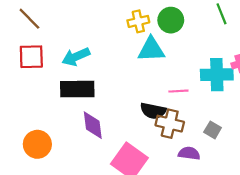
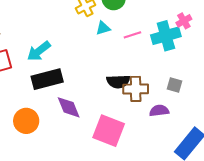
cyan triangle: (151, 49) -> (103, 28), size x0.6
pink line: (178, 91) -> (132, 35), moved
orange circle: (37, 144) -> (26, 121), moved

